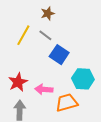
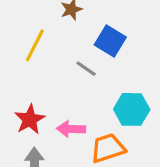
gray line: (45, 35) -> (86, 69), moved
blue square: (59, 55) -> (110, 41), moved

